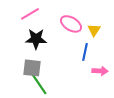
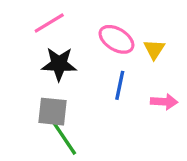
blue line: (85, 52) -> (120, 85), moved
pink arrow: (100, 71) -> (164, 102), moved

